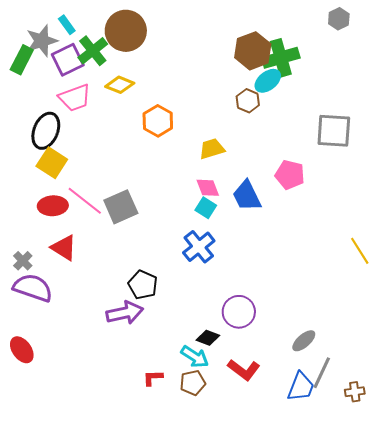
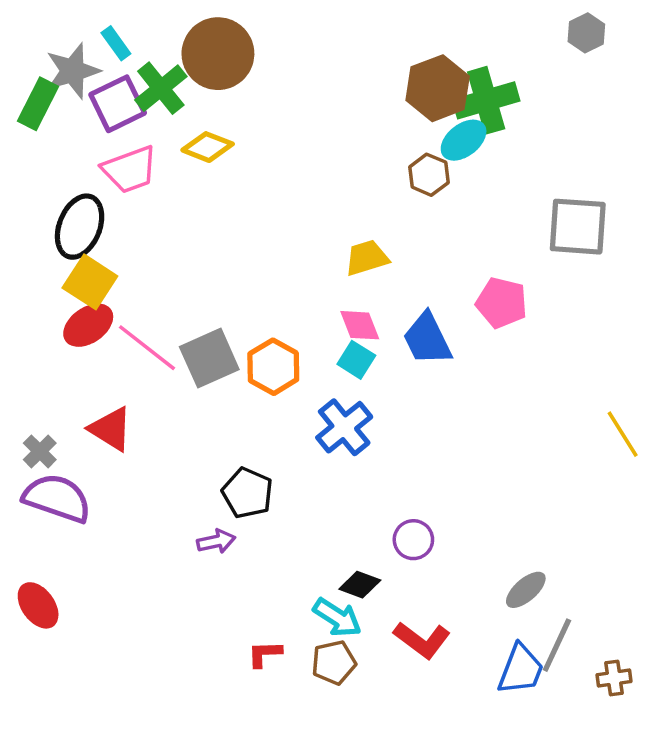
orange hexagon: (158, 121) -> (273, 367), moved
red ellipse: (53, 206) -> (88, 325), moved, turned -32
purple circle: (239, 312) -> (413, 540), size x0.7
purple arrow: (125, 313) -> (216, 541), size x0.6

